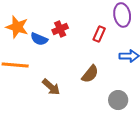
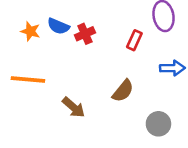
orange star: (17, 27) -> (30, 31), size x0.7
blue semicircle: (39, 39) -> (58, 26), moved

